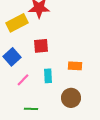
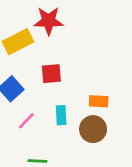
brown circle: (71, 98) -> (93, 129), moved

